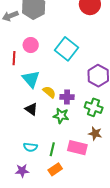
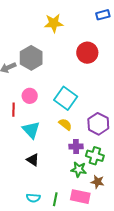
yellow semicircle: (49, 92) -> (65, 124), moved
purple cross: (67, 97) -> (76, 146), moved
green star: (61, 116) -> (79, 170), moved

